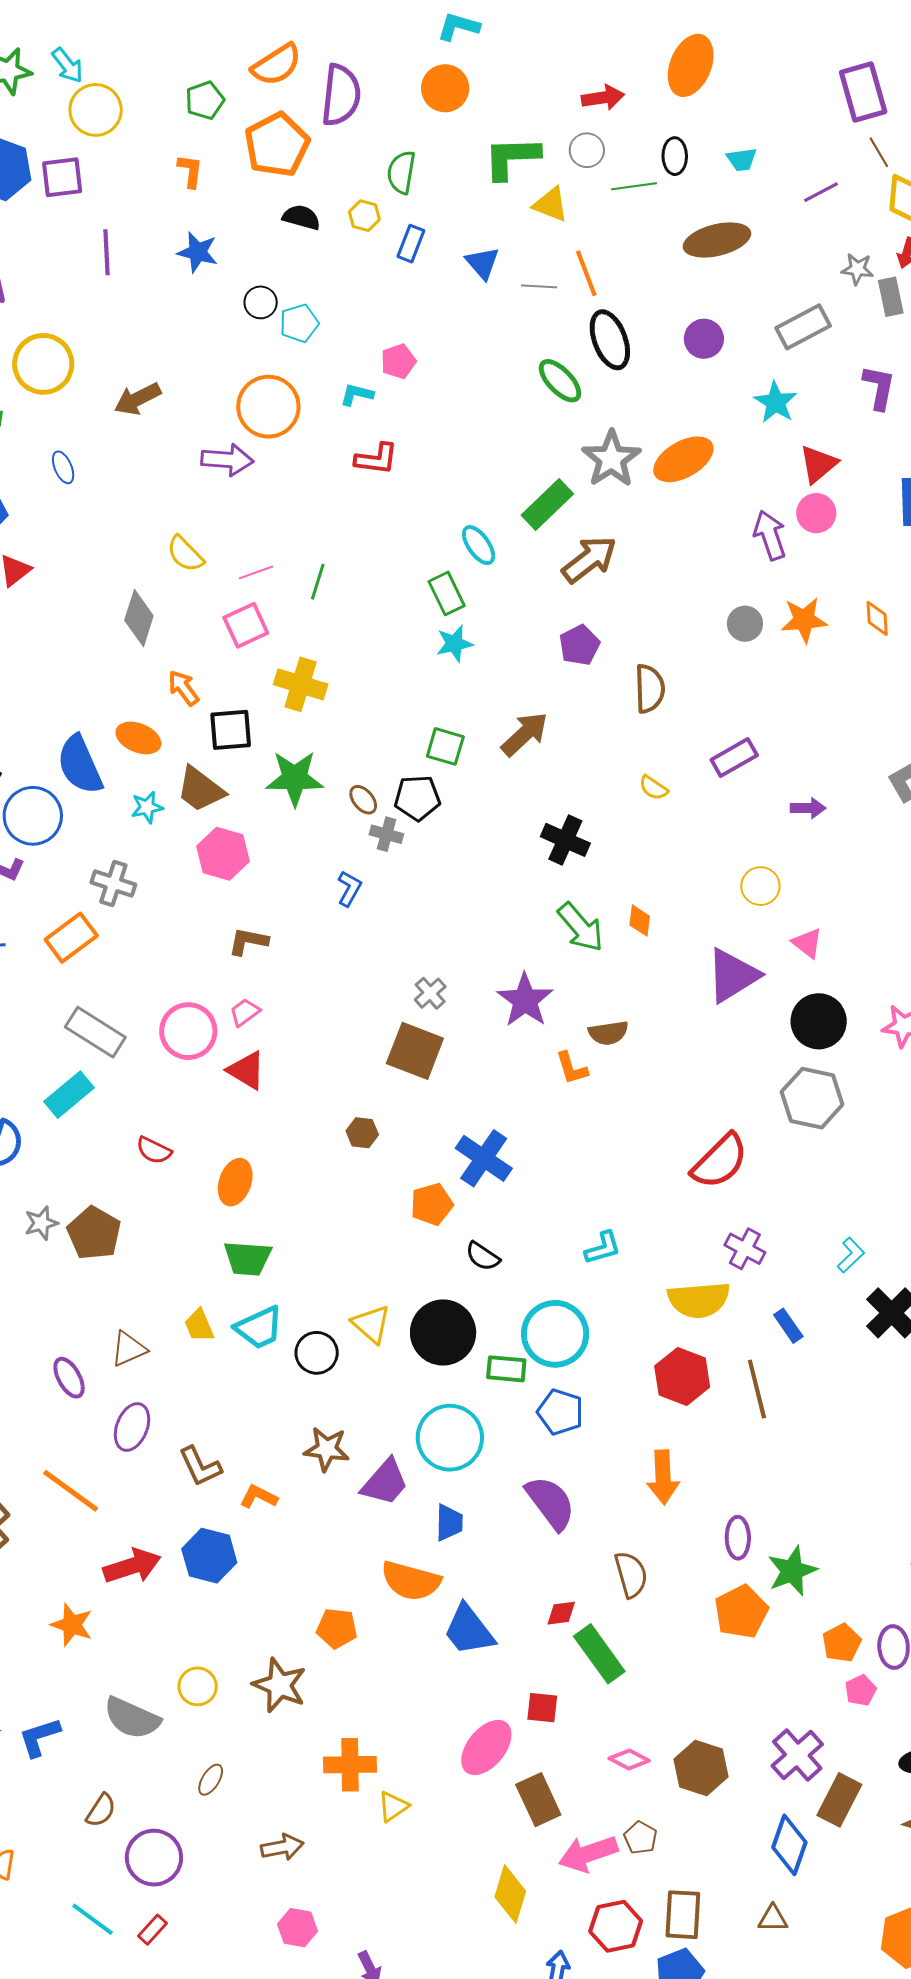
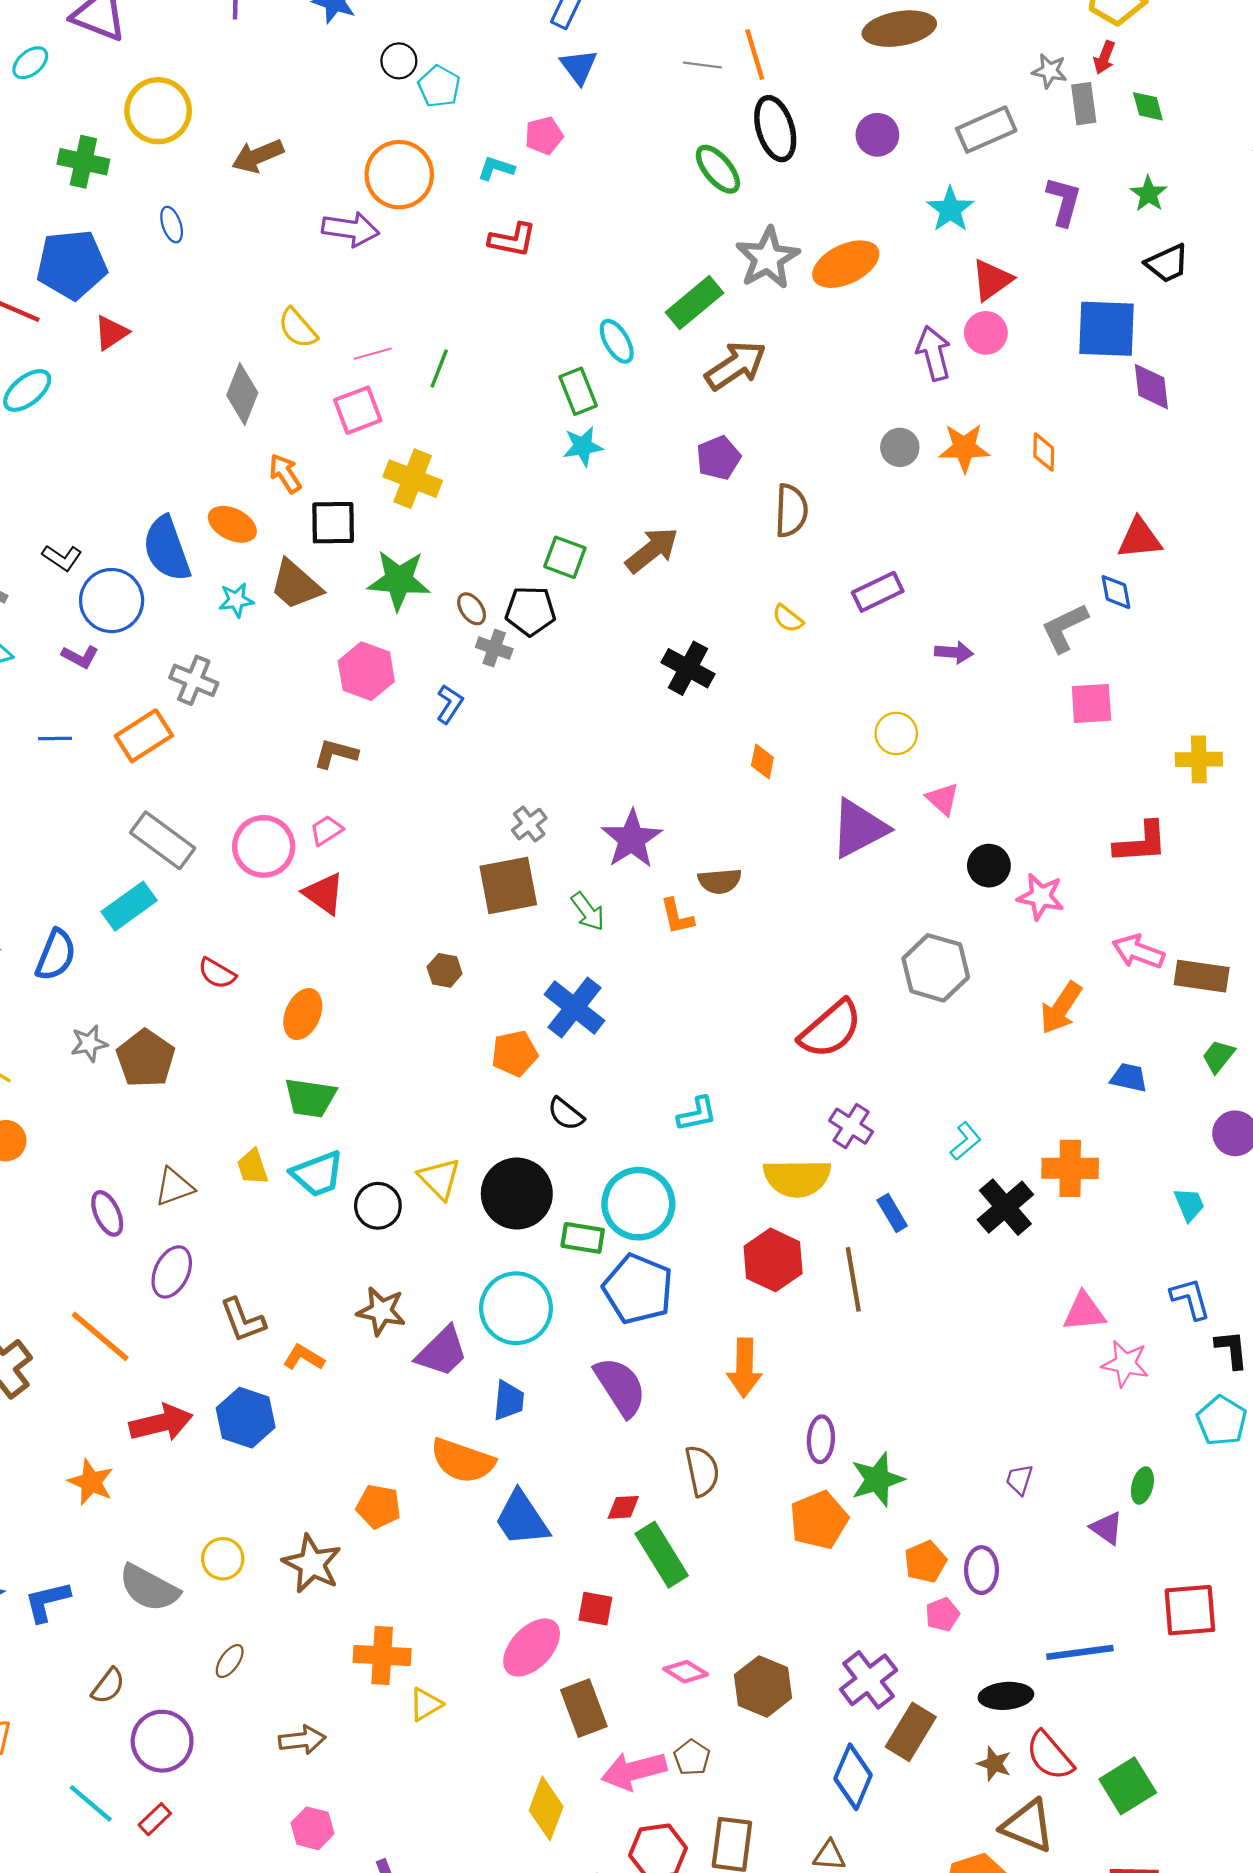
blue triangle: (482, 263) -> (579, 67), moved
cyan pentagon: (299, 323) -> (439, 86), turned -30
pink hexagon: (223, 854) -> (366, 671), moved
green arrow: (581, 927) -> (588, 911), moved, size x0.7
black circle: (819, 1021) -> (989, 866), moved, size x0.7
brown square: (415, 1051) -> (508, 886), turned -36
blue pentagon: (560, 1412) -> (638, 1289), size x1.4

